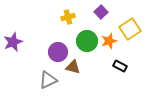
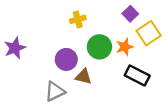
purple square: (101, 12) -> (130, 14), moved
black rectangle: (120, 66) -> (137, 75), size x1.5

